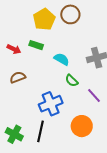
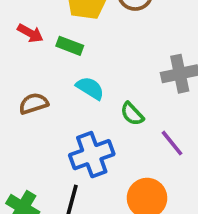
red arrow: (14, 49) -> (30, 33), moved
cyan semicircle: (62, 59) -> (90, 88), moved

